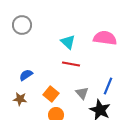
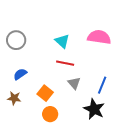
gray circle: (22, 25) -> (16, 40), moved
gray triangle: (82, 93) -> (74, 83), moved

